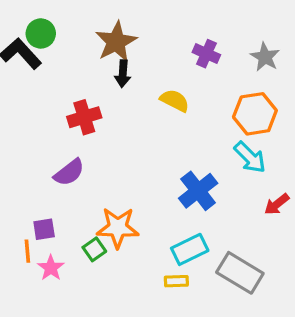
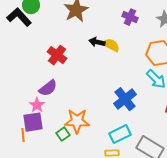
black arrow: (123, 74) -> (97, 42), moved, turned 98
red cross: (84, 117) -> (57, 55), turned -36
purple square: (44, 229) -> (33, 122), size x1.5
pink star: (51, 268) -> (37, 105), moved

